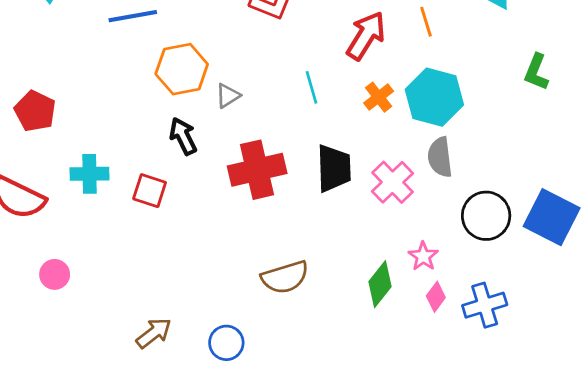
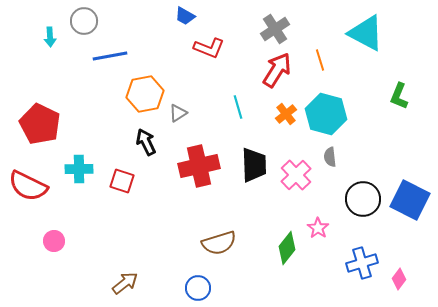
red pentagon: (35, 111) -> (40, 124), size x1.4
gray semicircle: (440, 157) -> (330, 157), size x0.7
pink diamond: (436, 297) -> (399, 279), moved
blue circle: (226, 343) -> (198, 288), moved

